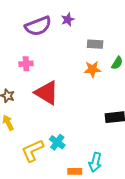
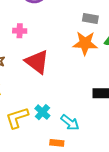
orange star: (92, 69) -> (85, 43), size x1.4
cyan arrow: (95, 162) -> (70, 123), moved, turned -72

